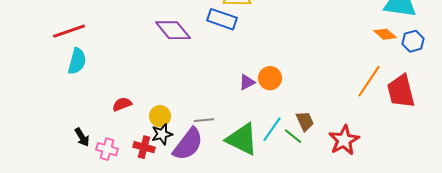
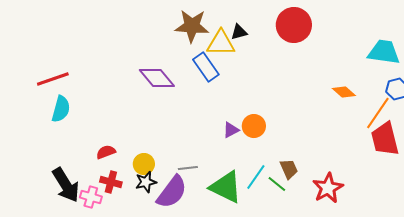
blue rectangle: (222, 19) -> (206, 67), turned 36
orange diamond: (385, 34) -> (344, 92), moved
orange line: (369, 81) -> (378, 113), moved
black arrow: (82, 137) -> (66, 185), size x1.8
red cross: (144, 147) -> (111, 182), moved

